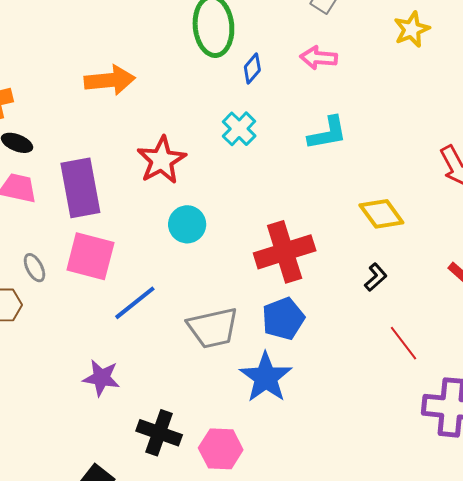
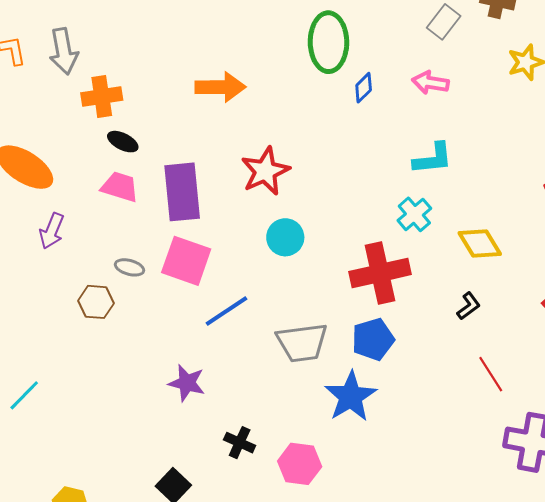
cyan cross: (239, 129) -> (414, 214), moved
gray ellipse: (34, 268) -> (129, 267), turned -52
black cross: (159, 433) -> (240, 443), size x0.7

